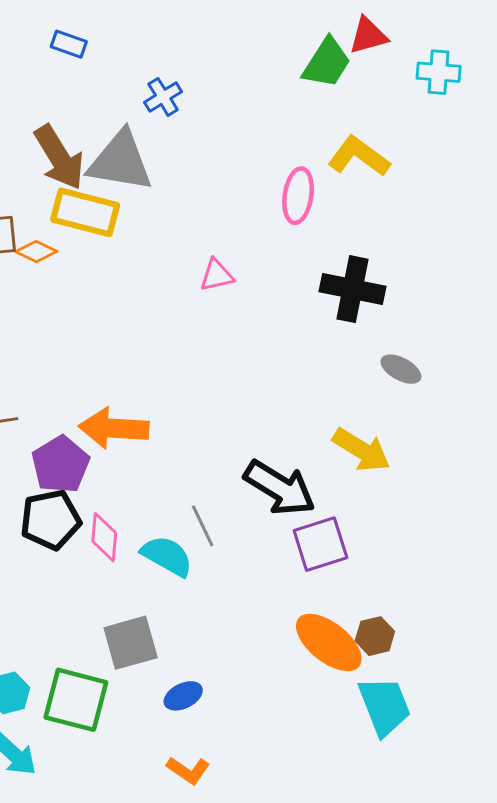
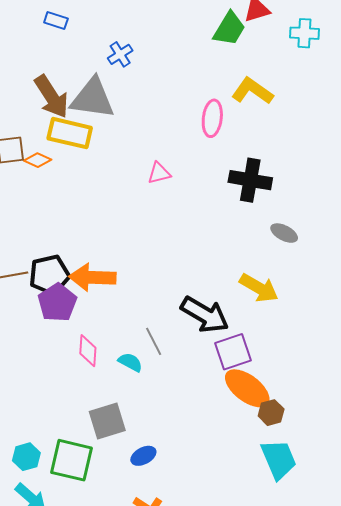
black pentagon: (50, 520) -> (49, 275), moved
cyan semicircle: (167, 556) -> (130, 362), size x0.7
orange ellipse: (329, 642) -> (247, 388), moved

